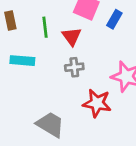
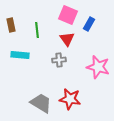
red triangle: (72, 37) -> (67, 39), moved
red star: (97, 103) -> (70, 99), moved

